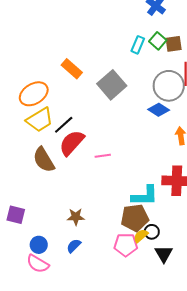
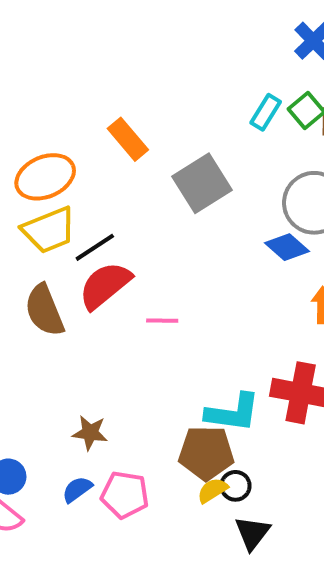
pink pentagon: (126, 245) -> (125, 495), moved

